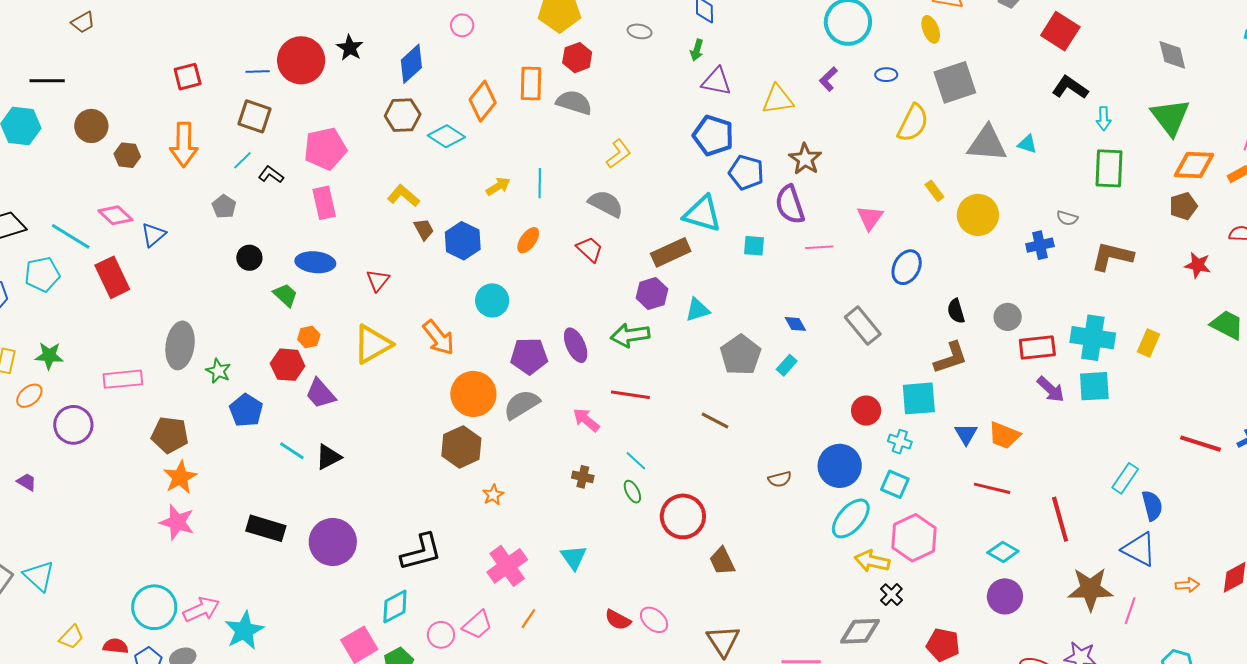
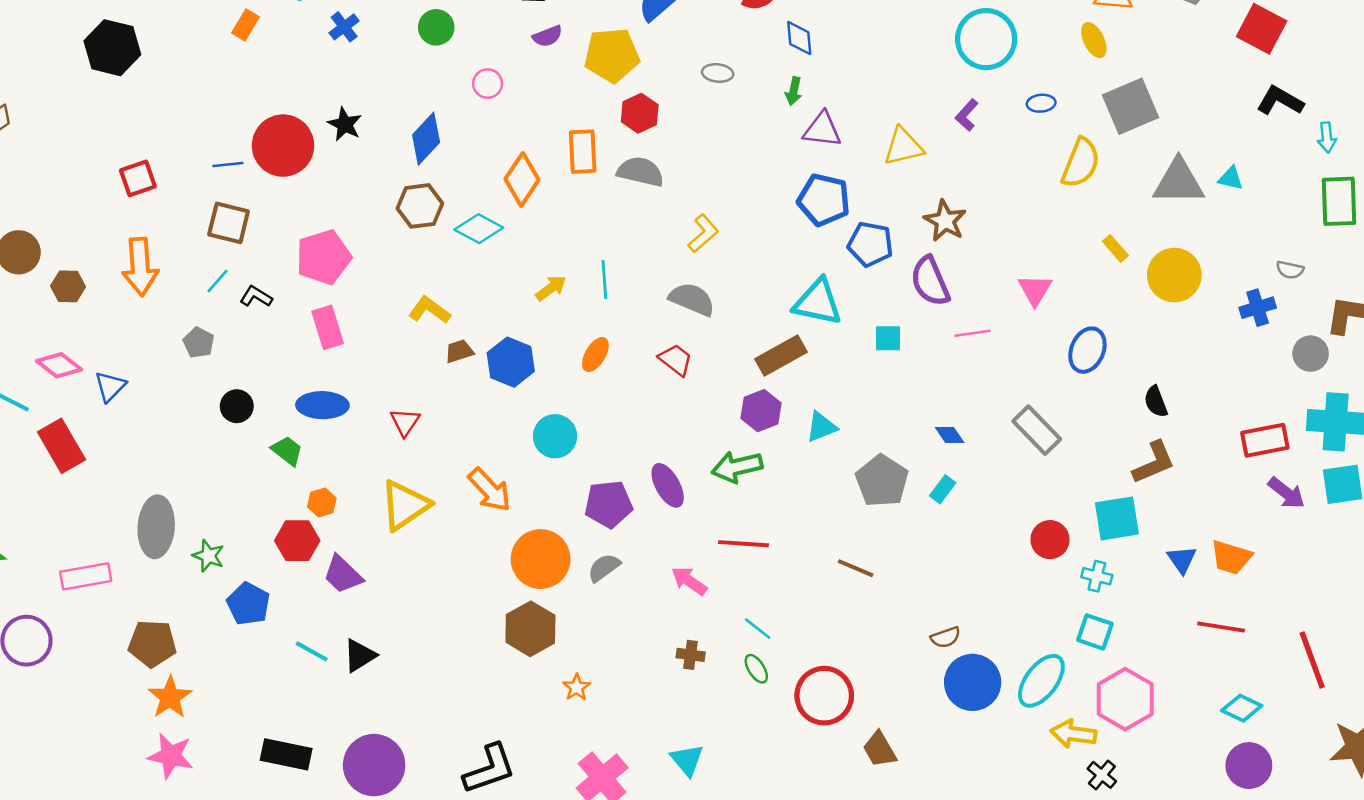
brown trapezoid: (424, 229) -> (459, 351), turned -75
gray circle: (1008, 317) -> (1311, 354), moved
gray semicircle: (522, 404) -> (604, 568), size x0.7
blue circle: (840, 466) -> (973, 682), moved

